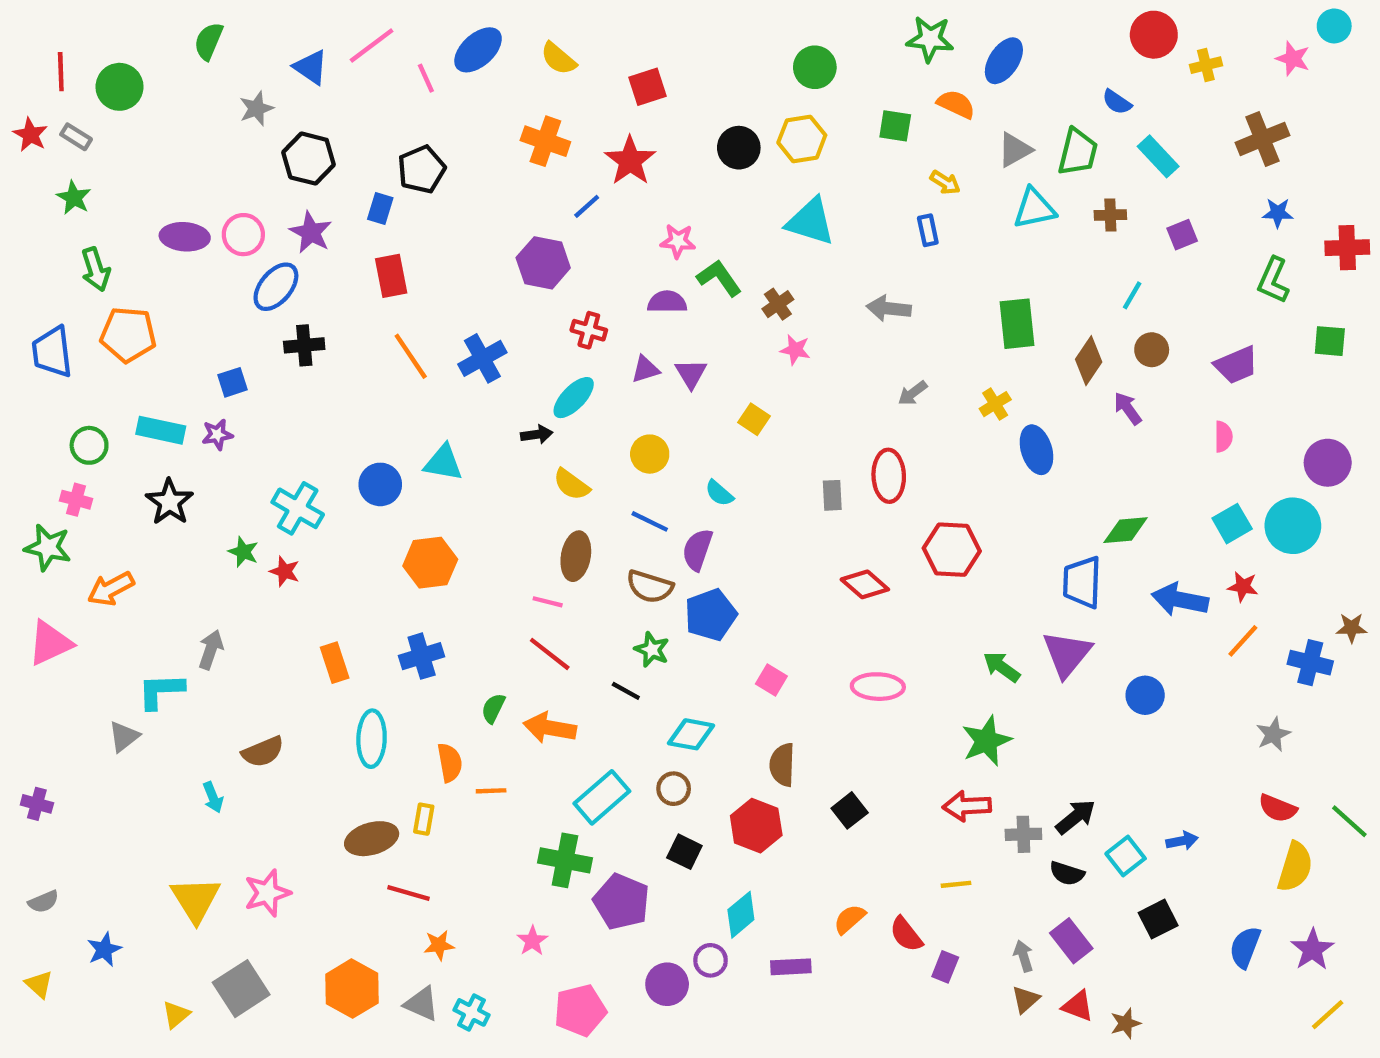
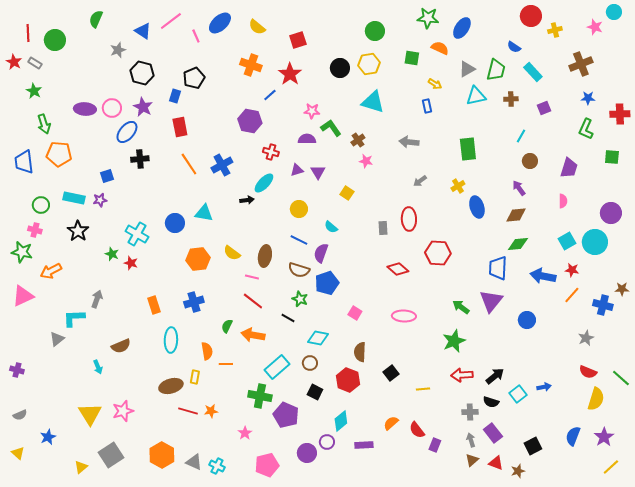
brown diamond: (1089, 361) -> (516, 215), moved, turned 50
purple trapezoid: (1236, 365) -> (569, 168), turned -50
yellow semicircle: (571, 484) -> (232, 253), moved
red arrow: (967, 806) -> (462, 375), moved
gray cross: (1023, 834) -> (470, 412), moved
yellow line: (956, 884) -> (423, 389), moved
black square: (1158, 919) -> (533, 446), moved
orange star: (439, 945) -> (211, 411), moved

